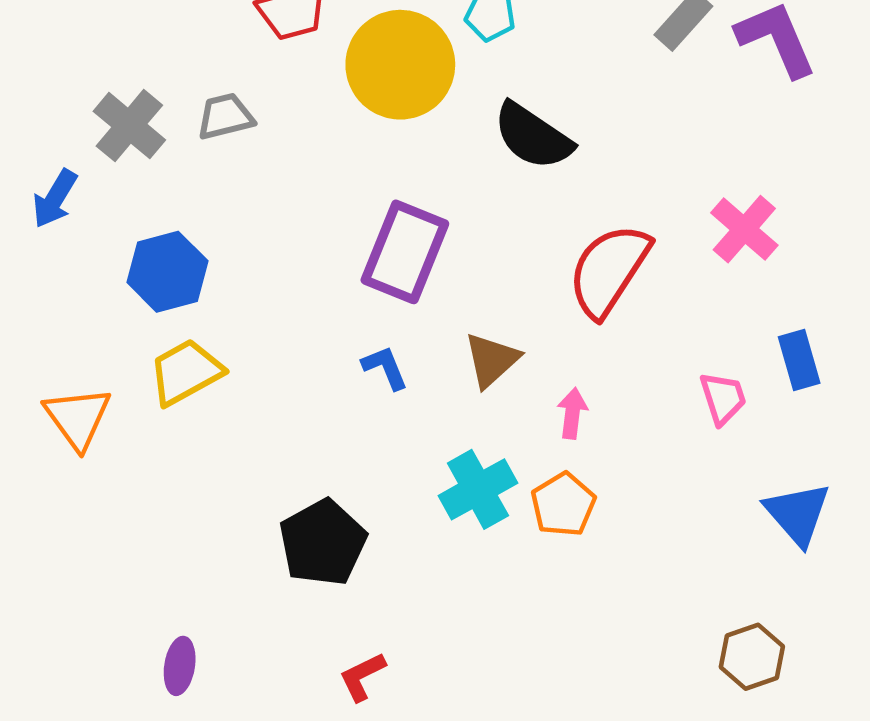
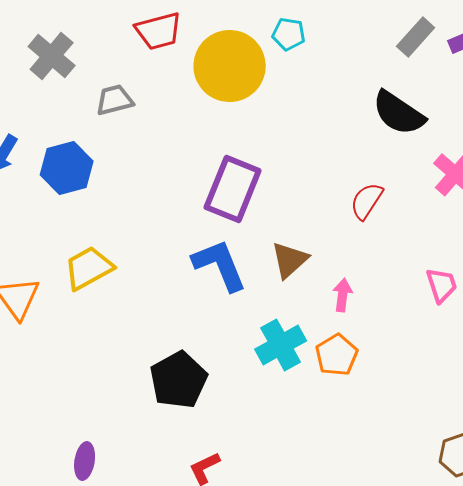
gray cross: (129, 126) -> (52, 56), moved
black semicircle: (533, 136) -> (399, 113), moved
red semicircle: (609, 270) -> (367, 201), size x0.6
blue hexagon: (167, 272) -> (67, 168), moved
blue L-shape: (385, 368) -> (220, 265), size x1.8

